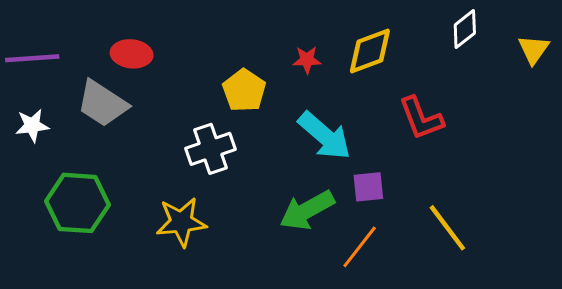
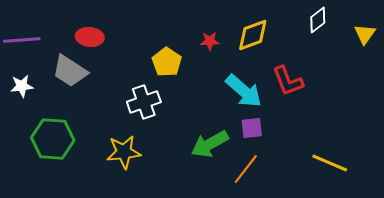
cyan arrow: (325, 136) -> (244, 91), moved
yellow line: (447, 228) -> (330, 163), moved, turned -30

